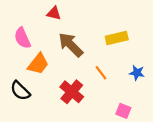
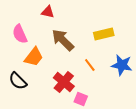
blue star: (137, 73) -> (122, 65), size x1.5
pink square: (123, 111) -> (81, 99), moved

